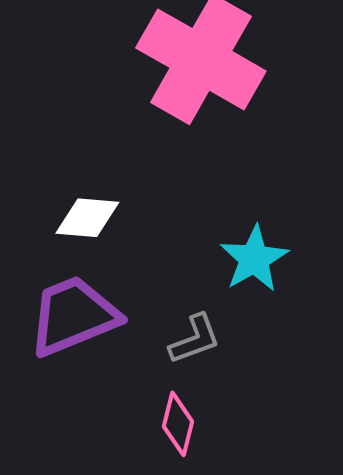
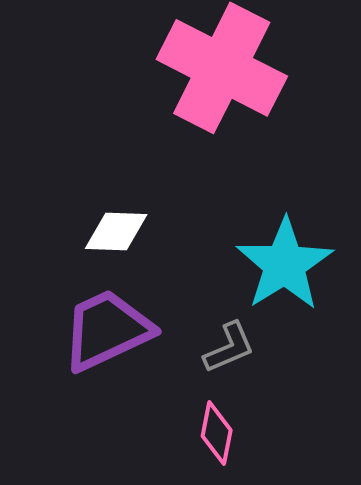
cyan star: (254, 259) -> (285, 264), size x1.4

